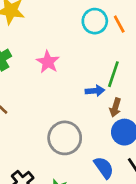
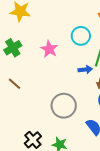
cyan circle: (95, 21) -> (81, 36), moved

